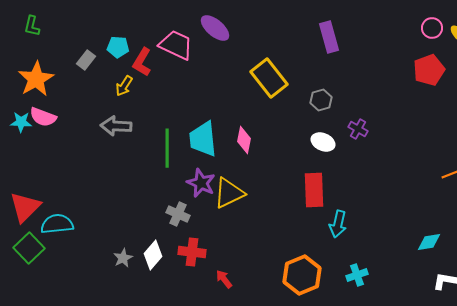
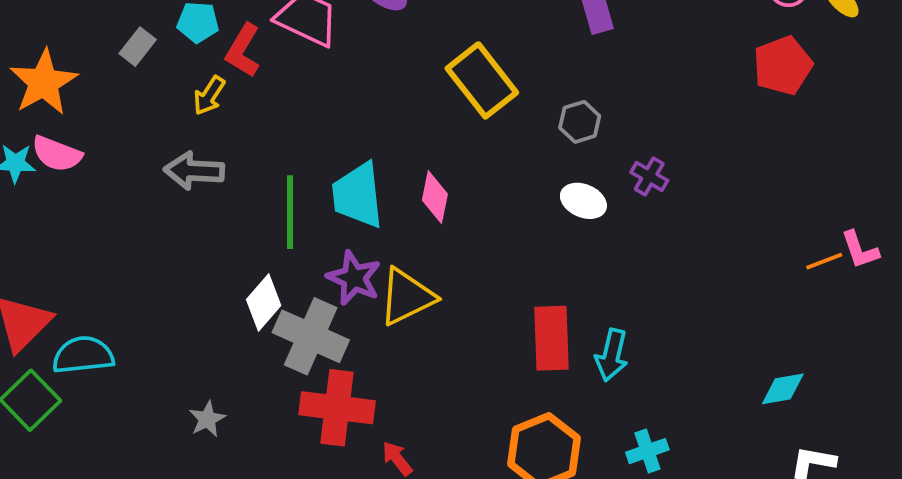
red rectangle: (314, 190) -> (551, 338), moved
gray cross: (178, 214) -> (311, 336), size x1.6
red cross: (192, 252) -> (337, 408), size x1.4
white diamond: (153, 255) -> (264, 302), moved

